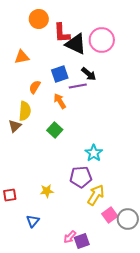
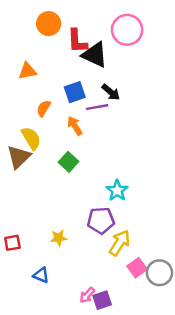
pink circle: (102, 40) -> (127, 30), moved
yellow semicircle: (25, 111) -> (31, 138), turned -36
brown triangle: (15, 126) -> (19, 157), size x1.5
blue triangle: (33, 221) -> (41, 275), turned -48

